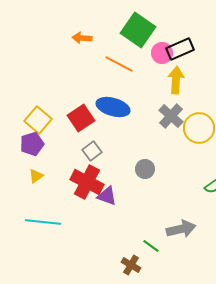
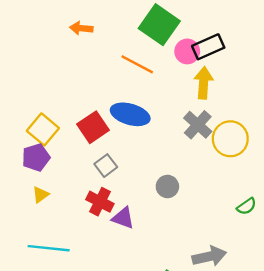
orange arrow: (82, 38) -> (81, 28), moved
red cross: (87, 182) -> (100, 202), size x0.7

